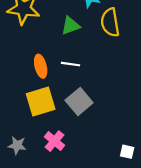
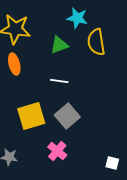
orange ellipse: (41, 66) -> (14, 64), moved
pink cross: (55, 141) -> (57, 151), moved

